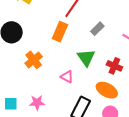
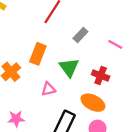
orange rectangle: (60, 32) -> (38, 54), moved
pink triangle: (67, 77) -> (48, 89), turned -40

